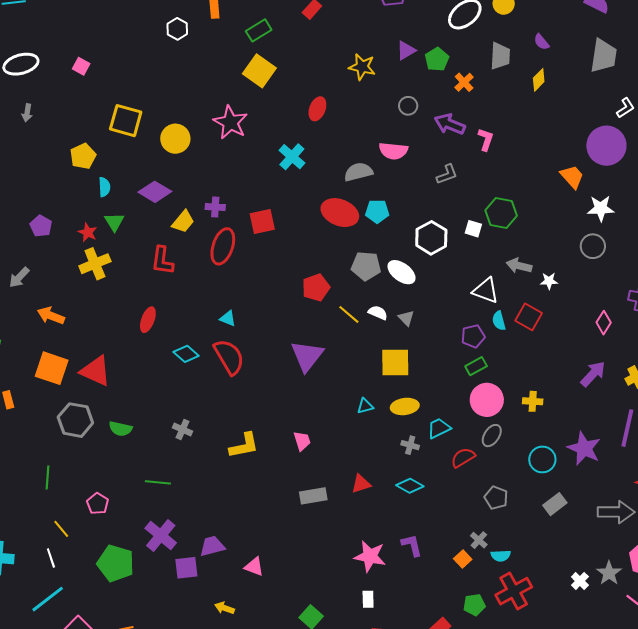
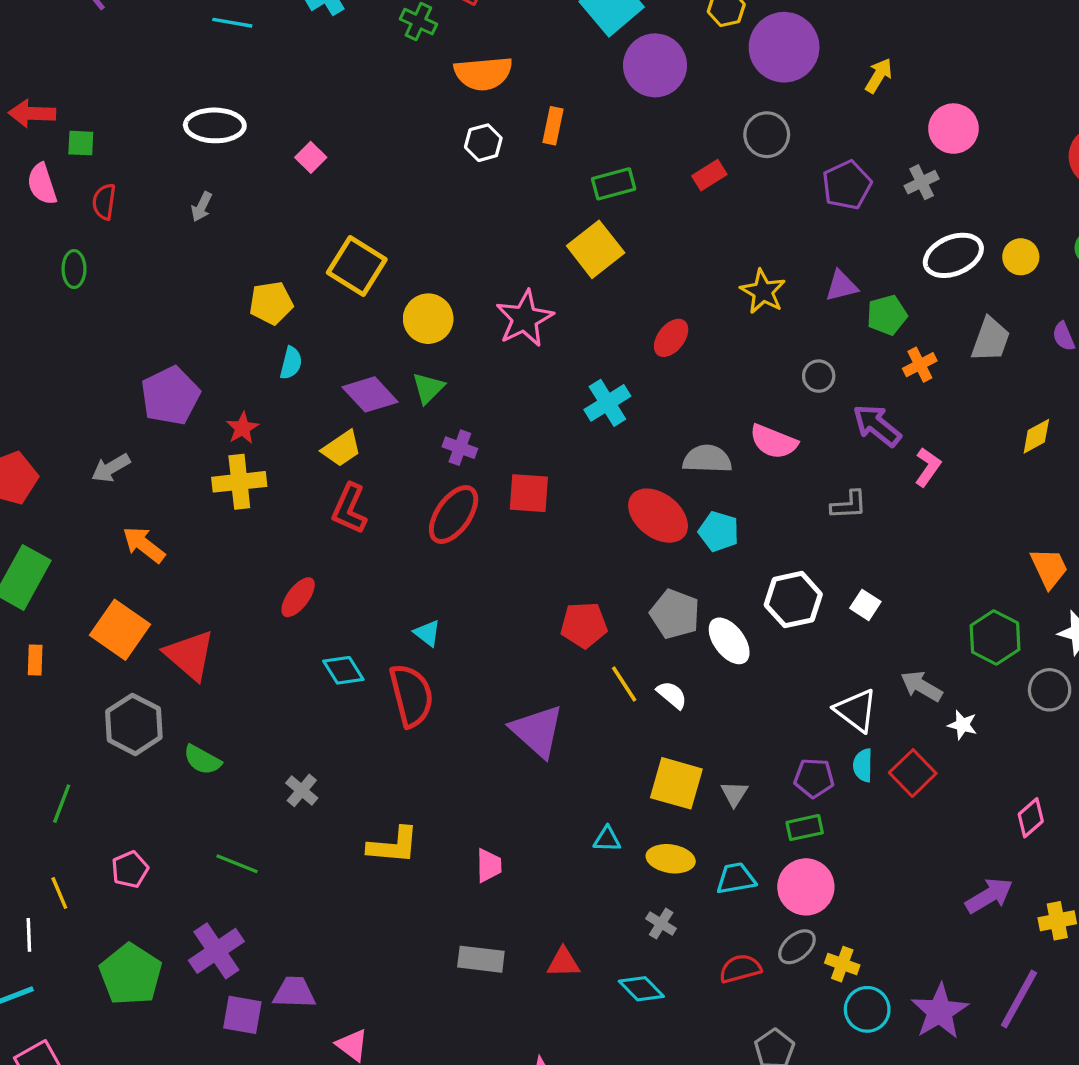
yellow diamond: (539, 80) -> (1036, 436), moved
green hexagon: (501, 213) -> (995, 638), moved
green triangle: (114, 222) -> (428, 388), moved
yellow trapezoid: (183, 222) -> (341, 449), moved
purple pentagon: (41, 226) -> (170, 396), size x1.6
gray triangle: (406, 318) -> (734, 794), moved
purple triangle: (307, 356) -> (537, 731), turned -42
yellow cross: (533, 401) -> (842, 964), moved
cyan trapezoid: (439, 428) -> (736, 878), moved

